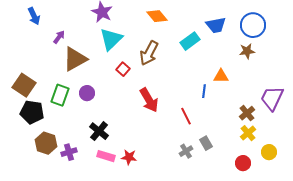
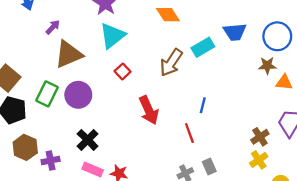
brown arrow: (149, 53) -> (171, 63), moved
orange triangle: (221, 76) -> (284, 82), moved
blue line: (204, 91) -> (203, 105), moved
purple circle: (87, 93) -> (78, 95), size x1.5

